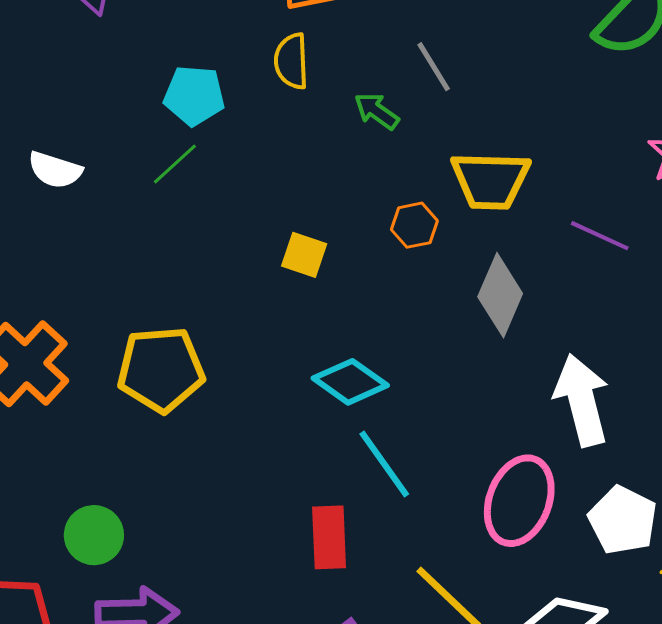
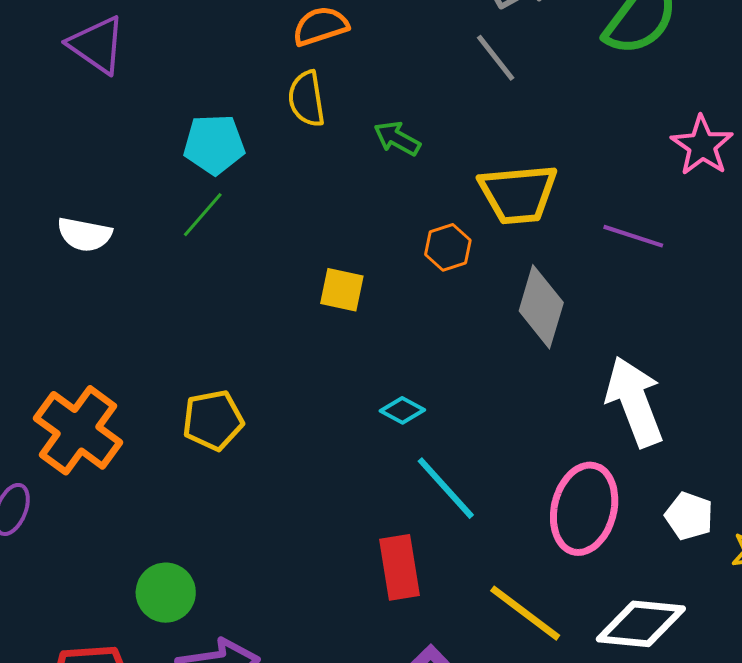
gray line: (434, 67) -> (496, 58), moved
yellow pentagon: (161, 369) -> (213, 420), size x0.7
cyan diamond: (350, 382) -> (402, 410), size x0.6
white pentagon: (623, 520) -> (689, 516), size x0.7

